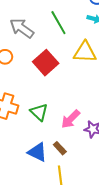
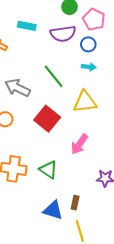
pink arrow: (71, 119) -> (79, 144), moved
brown rectangle: (60, 148) -> (75, 203), turned 64

